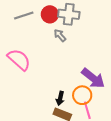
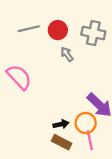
gray cross: (69, 14) -> (93, 33), moved
black arrow: (60, 98) -> (61, 124), turned -120

